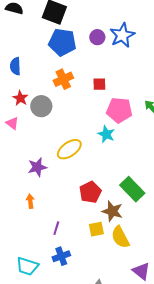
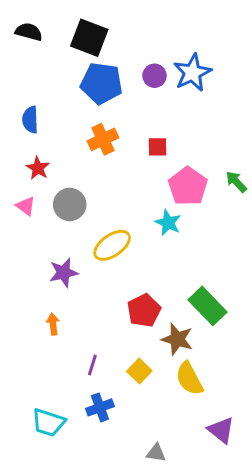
gray circle: (41, 106) -> (70, 204), moved
pink pentagon: (119, 110) -> (188, 186), turned 30
yellow square: (96, 229) -> (139, 371), moved, turned -35

